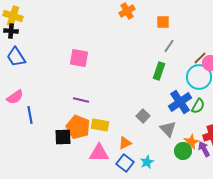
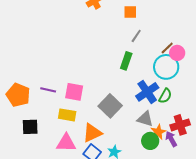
pink square: (79, 58) -> (74, 92), moved
gray square: (143, 116) -> (110, 106), size x1.6
orange pentagon: (78, 127) -> (18, 95), moved
gray triangle: (168, 129) -> (145, 119), moved, turned -30
orange triangle: (125, 143) -> (92, 133), size x1.5

